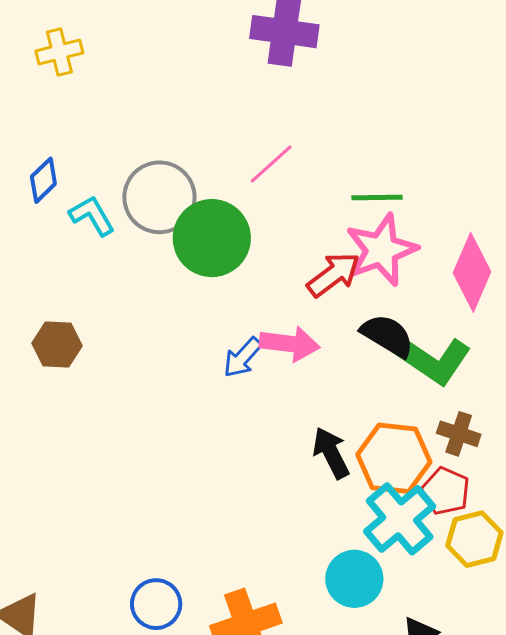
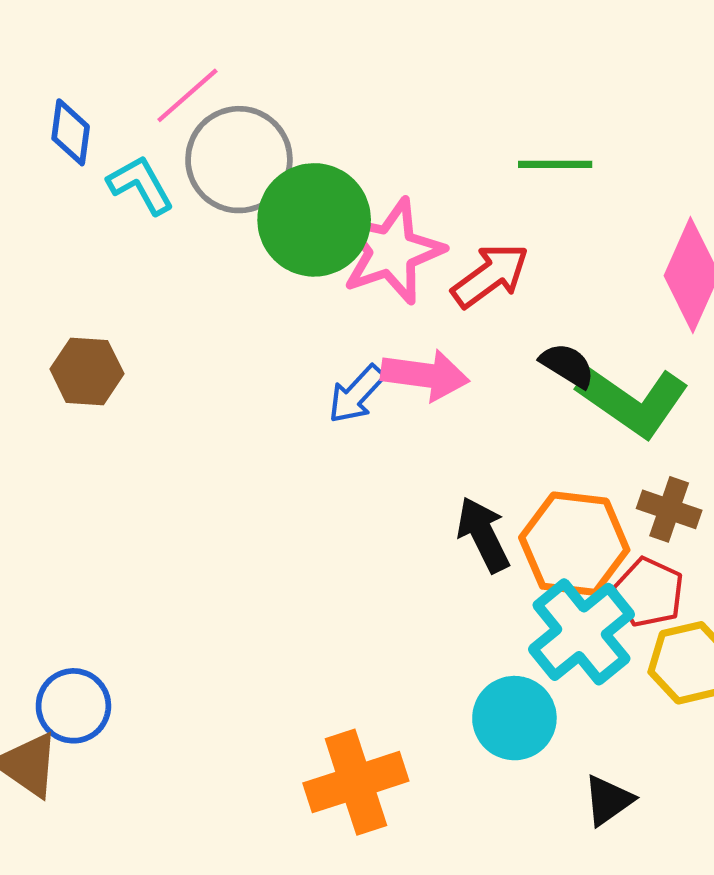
pink line: (271, 164) -> (187, 95), moved
blue diamond: (43, 180) -> (71, 132), turned -39
pink star: (381, 250) -> (392, 251), moved
black semicircle: (387, 336) -> (567, 365), size x0.7
blue circle: (156, 604) -> (73, 706), moved

